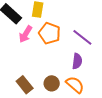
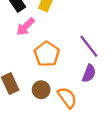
orange pentagon: (50, 33) -> (47, 54), moved
purple semicircle: (77, 61) -> (89, 73), moved

